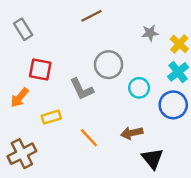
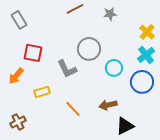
gray star: (150, 33) -> (110, 14), moved
brown cross: (22, 154) -> (18, 122), size x0.7
black triangle: (152, 159) -> (125, 126), turned 42

